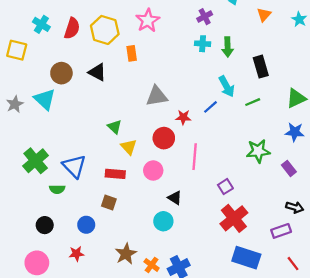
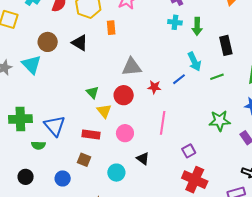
red circle: (164, 138) -> (124, 95), moved
green cross: (36, 161) -> (20, 119), turned 35
red cross: (234, 218) -> (195, 180), turned -30
cyan circle: (163, 221) -> (116, 173), moved

